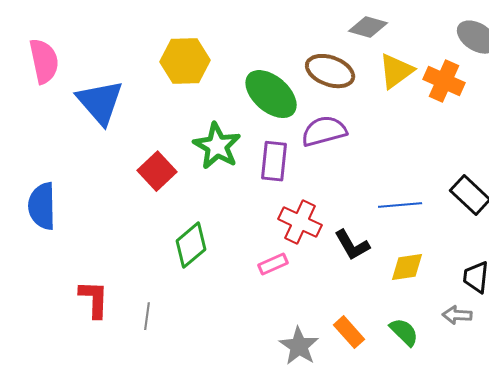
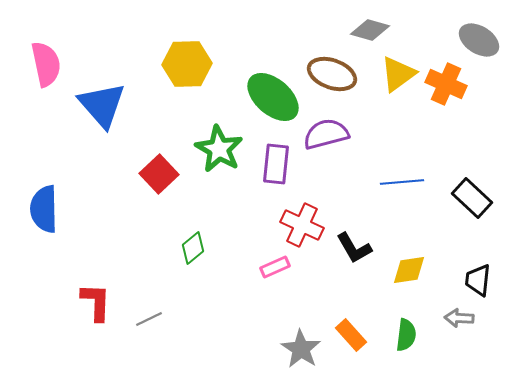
blue line: (400, 205) -> (402, 182), moved
green diamond: (191, 245) -> (193, 248), size x0.7
gray line: (147, 316) -> (149, 319), turned 56
green semicircle: (404, 332) -> (406, 335), turned 52

